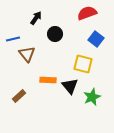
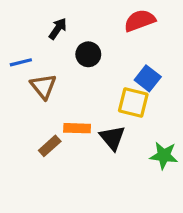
blue square: (96, 39) -> (148, 78), moved
brown rectangle: (19, 96) -> (50, 146), moved
green star: (92, 97) -> (164, 155), moved, turned 30

